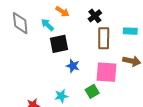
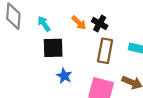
orange arrow: (62, 12) -> (79, 23), moved
black cross: (95, 16) -> (100, 24), turned -32

